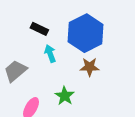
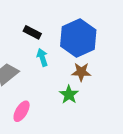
green star: (65, 96) -> (69, 95), moved

